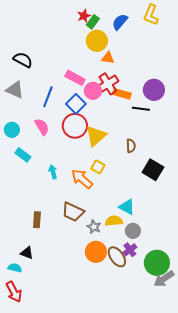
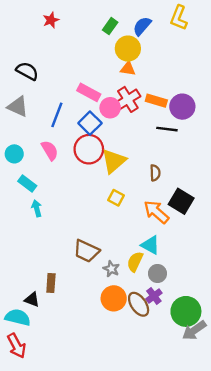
red star: (84, 16) -> (51, 20), moved
yellow circle: (97, 41) -> (128, 49), moved
orange rectangle: (122, 94) -> (156, 101), moved
cyan arrow: (53, 172) -> (37, 208), moved
orange arrow: (82, 179) -> (156, 212), moved
brown rectangle: (37, 220) -> (51, 283), moved
yellow semicircle: (114, 221) -> (135, 262), turned -60
cyan semicircle: (15, 268) -> (18, 317), size x1.5

